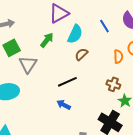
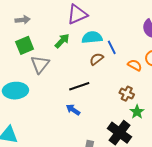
blue line: (104, 26) -> (112, 47), moved
cyan semicircle: (75, 34) -> (92, 37), turned -126
orange semicircle: (118, 57) -> (135, 65), turned -64

